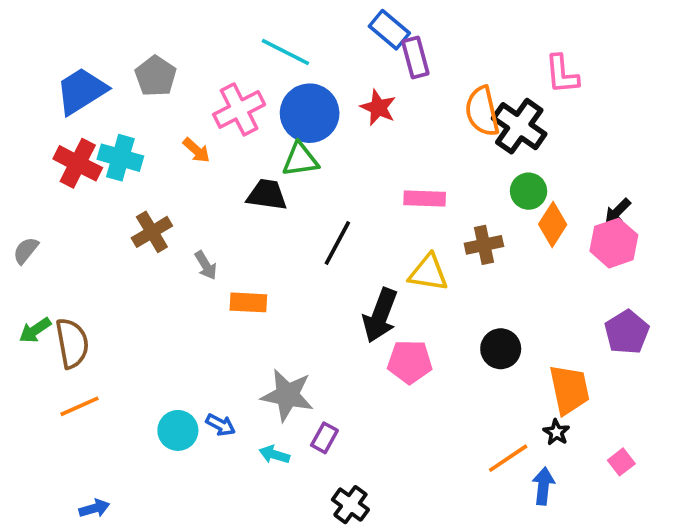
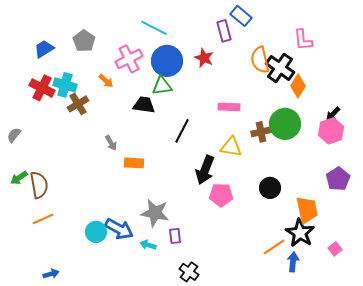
blue rectangle: (389, 30) -> (241, 16), moved
blue trapezoid: (81, 91) -> (44, 49), size x0.7
green circle: (529, 191) -> (285, 124), moved, size x1.6
orange diamond: (553, 224) -> (298, 86), moved
brown cross: (152, 232) -> (78, 104), moved
blue arrow: (221, 425) -> (119, 229), size x1.8
black star: (556, 432) -> (300, 233), size x2.0
purple rectangle: (324, 438) -> (175, 236), turned -35

